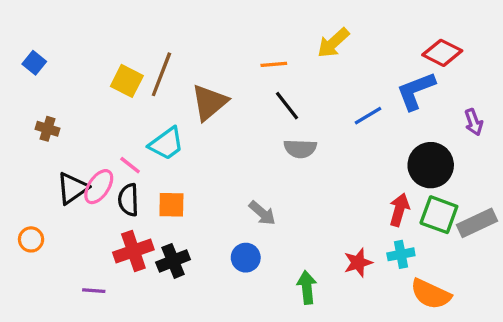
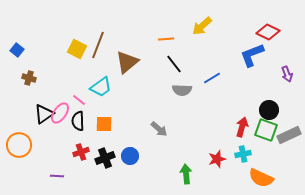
blue square: (34, 63) -> (17, 50), moved
blue line: (368, 116) -> (212, 78), moved
black circle: (431, 165) -> (269, 110), moved, size x0.7
orange circle: (31, 239) -> (19, 145), size x1.6
red cross: (133, 251) -> (81, 152), size x0.7
blue circle: (246, 258) -> (130, 156), moved

